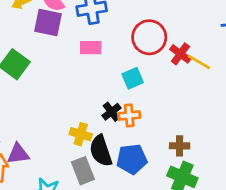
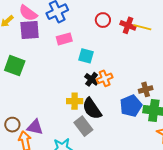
red circle: (149, 37) -> (103, 20), size x0.6
cyan square: (133, 78) -> (86, 56), moved, turned -35
purple triangle: (18, 154) -> (35, 127), turned 36
blue pentagon: (132, 159) -> (131, 106), moved

